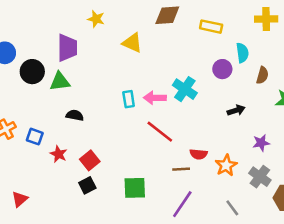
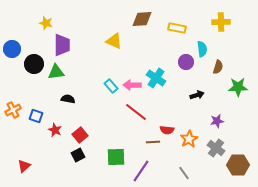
yellow star: (96, 19) -> (46, 23), moved
cyan rectangle: (129, 99) -> (111, 86), turned -32
purple line: (182, 204) -> (141, 171), moved
gray line: (232, 208) -> (184, 173), moved

